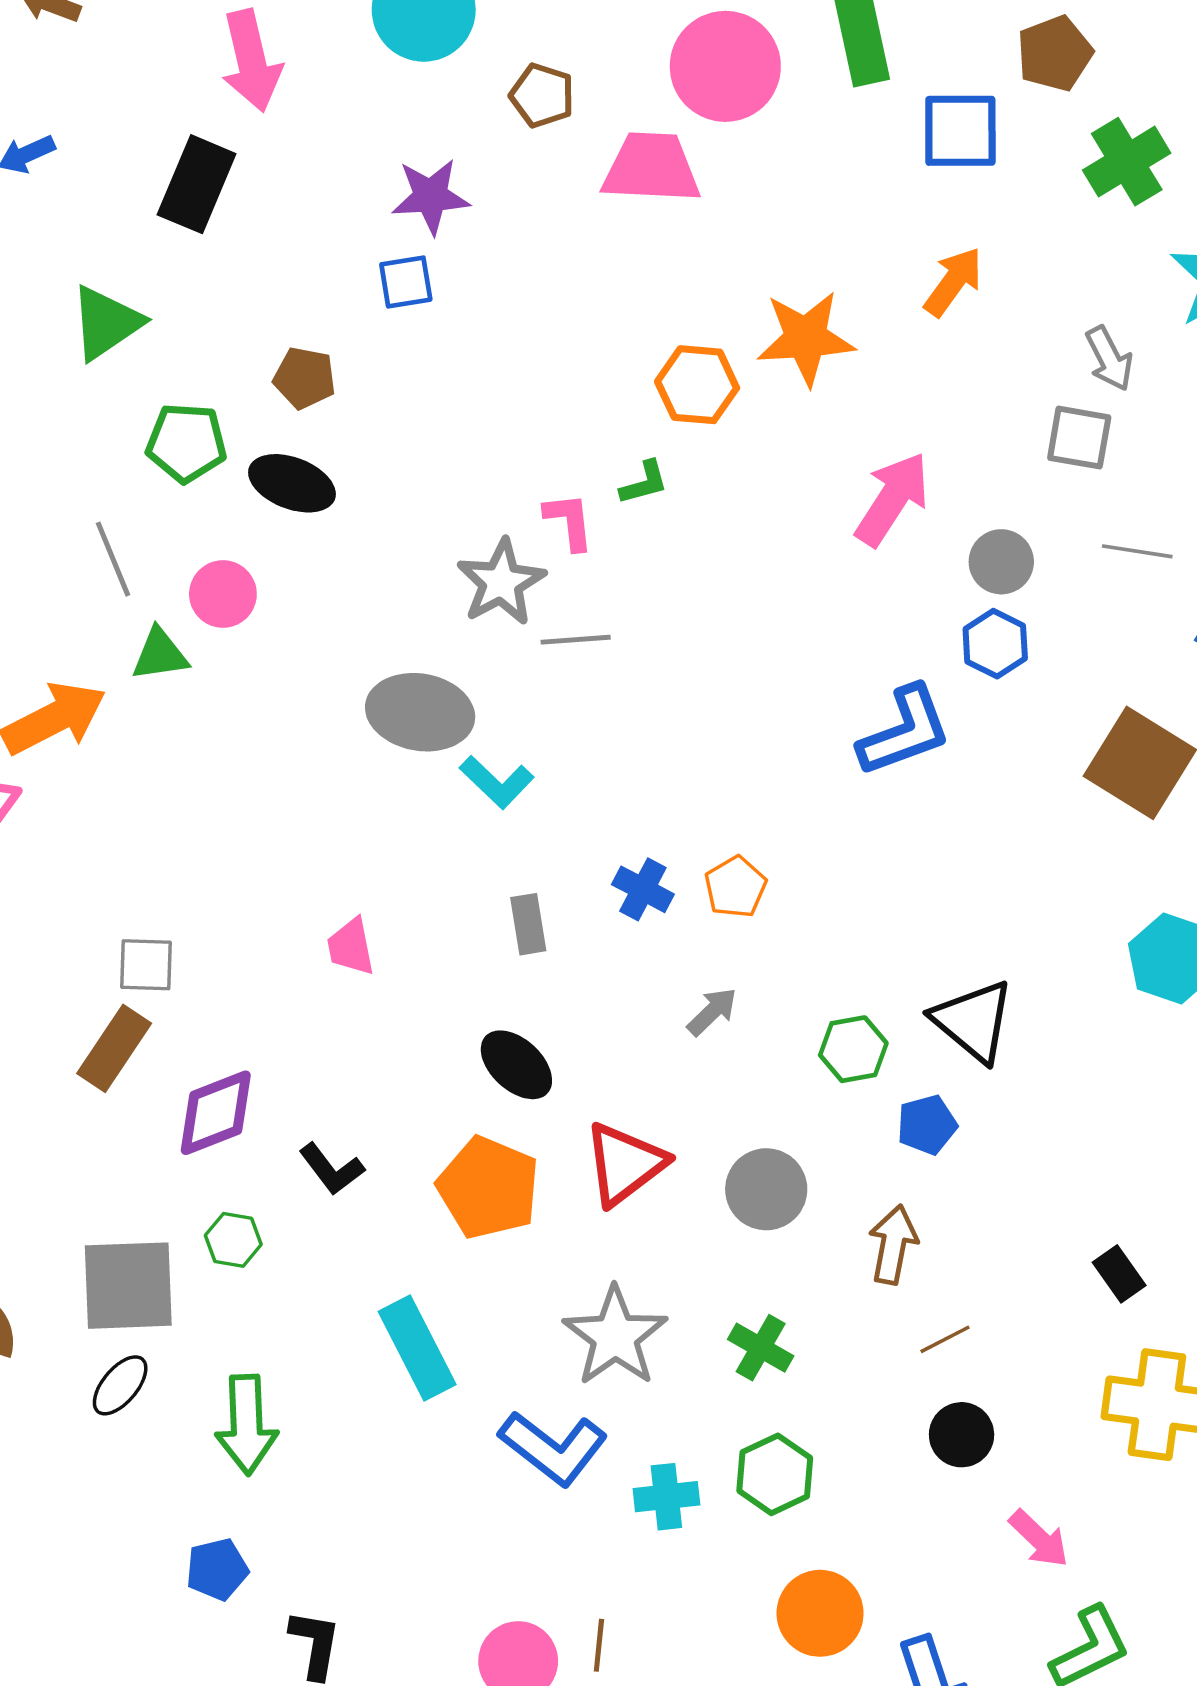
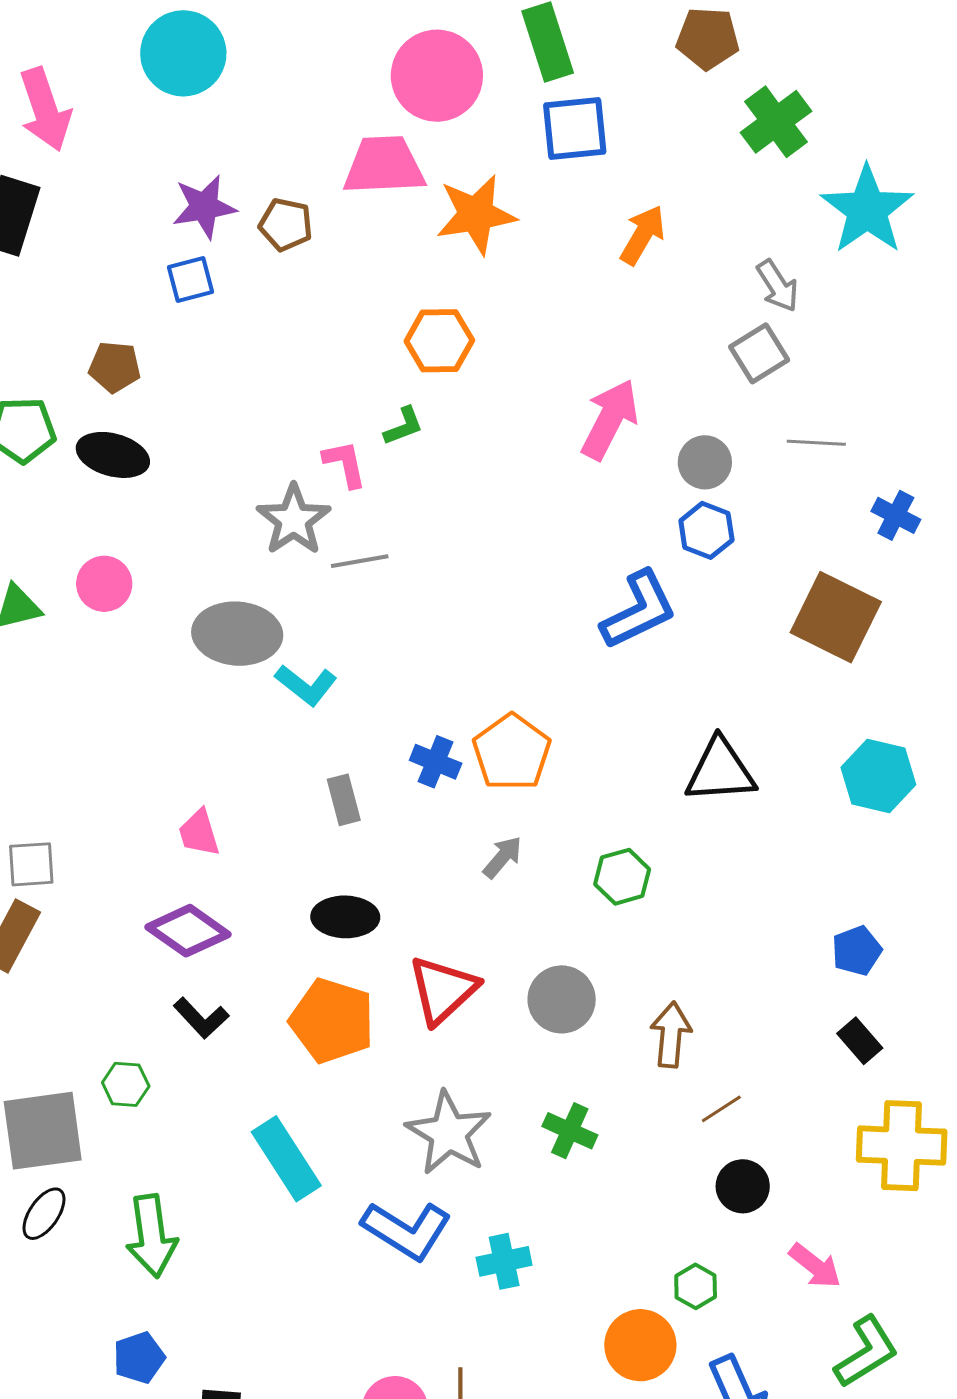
brown pentagon: (1055, 53) -> (708, 38), turned 30
brown pentagon: (542, 96) -> (286, 225), moved
blue square: (960, 131) -> (575, 129), moved
orange star: (806, 338) -> (476, 215), moved
gray square: (1079, 438) -> (759, 353), turned -36
pink circle: (223, 594) -> (104, 584), moved
orange pentagon: (735, 887) -> (512, 752), size x1.5
black triangle: (973, 1021) -> (720, 771), moved, turned -38
black ellipse: (516, 1065) -> (345, 917), turned -36
purple diamond: (216, 1113) -> (188, 931), moved, turned 62
blue pentagon: (927, 1125) -> (857, 951), moved
green hexagon: (775, 1474) -> (696, 1286), moved, size x0.7

